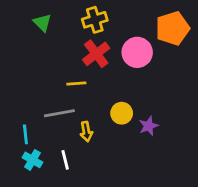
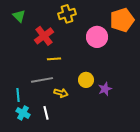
green triangle: (42, 23) -> (19, 16), moved
red cross: (96, 54) -> (44, 36), moved
yellow arrow: (86, 132) -> (61, 93), turned -64

